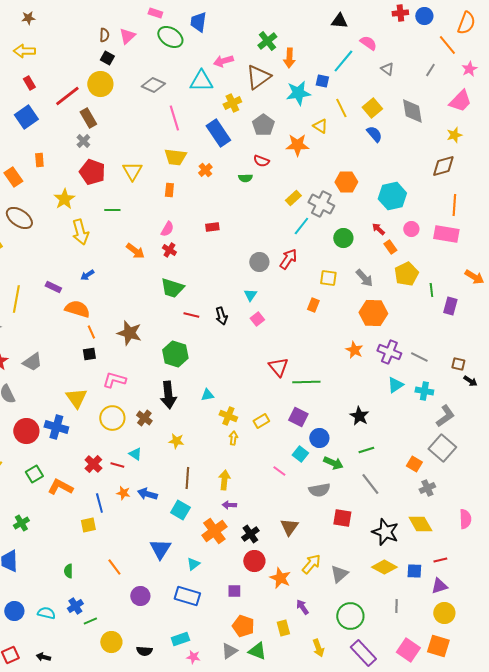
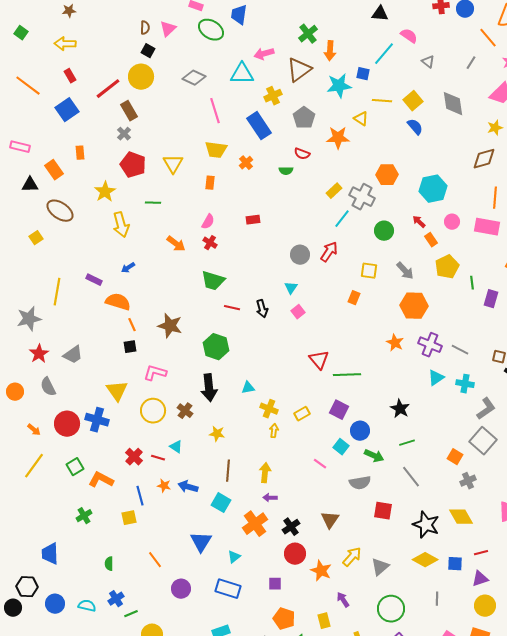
yellow line: (341, 108) -> (382, 101), turned -60
green cross: (21, 523) -> (84, 516), moved

